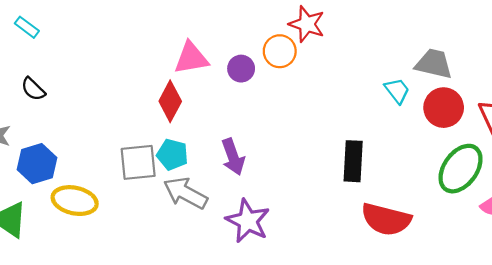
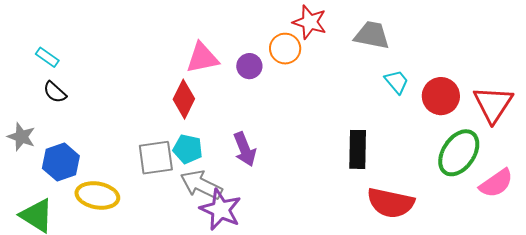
cyan rectangle: (27, 27) -> (47, 57), moved
gray trapezoid: (434, 64) -> (372, 35), moved
purple star: (248, 221) -> (221, 210), moved

